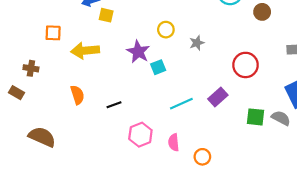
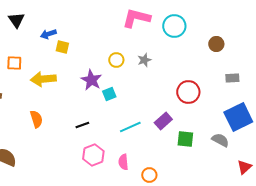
brown circle: (262, 12) -> (216, 44), moved
gray star: (197, 43) -> (144, 60), moved
black line: (114, 105) -> (82, 125), moved
green square: (255, 117) -> (185, 139), moved

